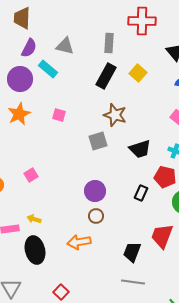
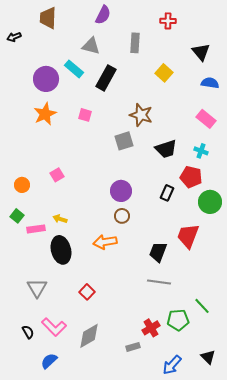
red cross: (142, 21) -> (168, 21), size x0.6
purple semicircle: (29, 48) -> (103, 15), moved
black rectangle: (106, 76) -> (106, 78), moved

